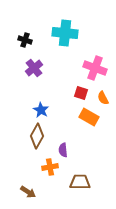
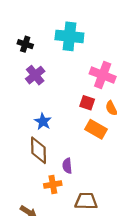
brown diamond: (37, 136) -> (38, 150), turned -30

